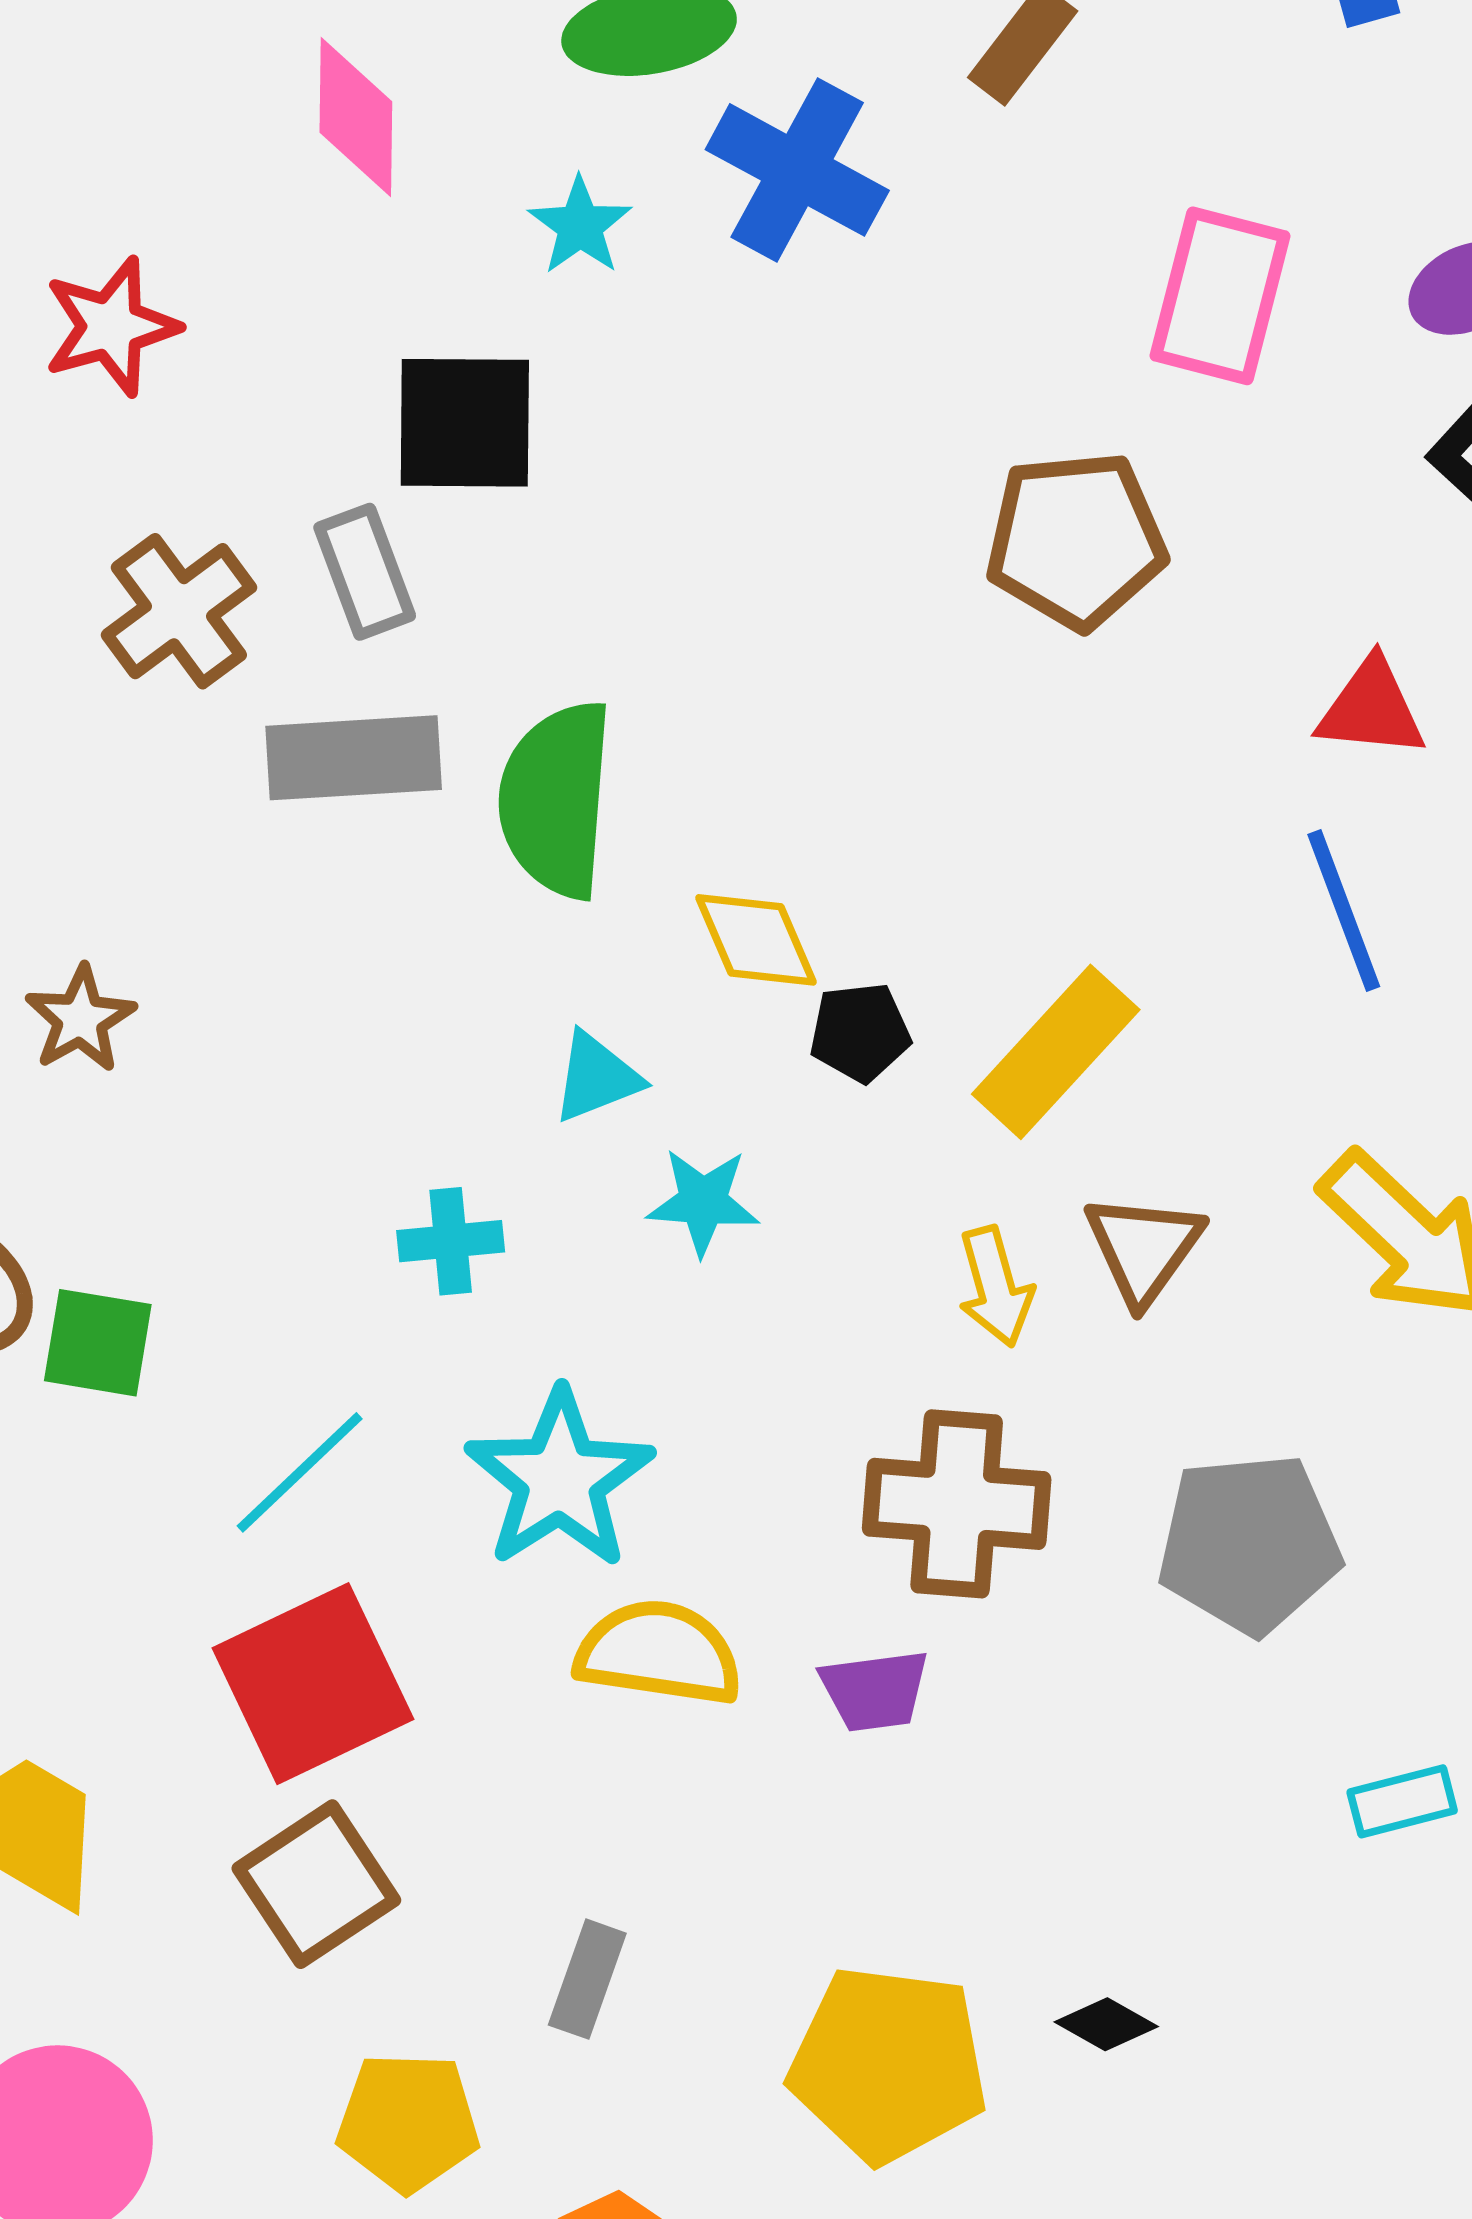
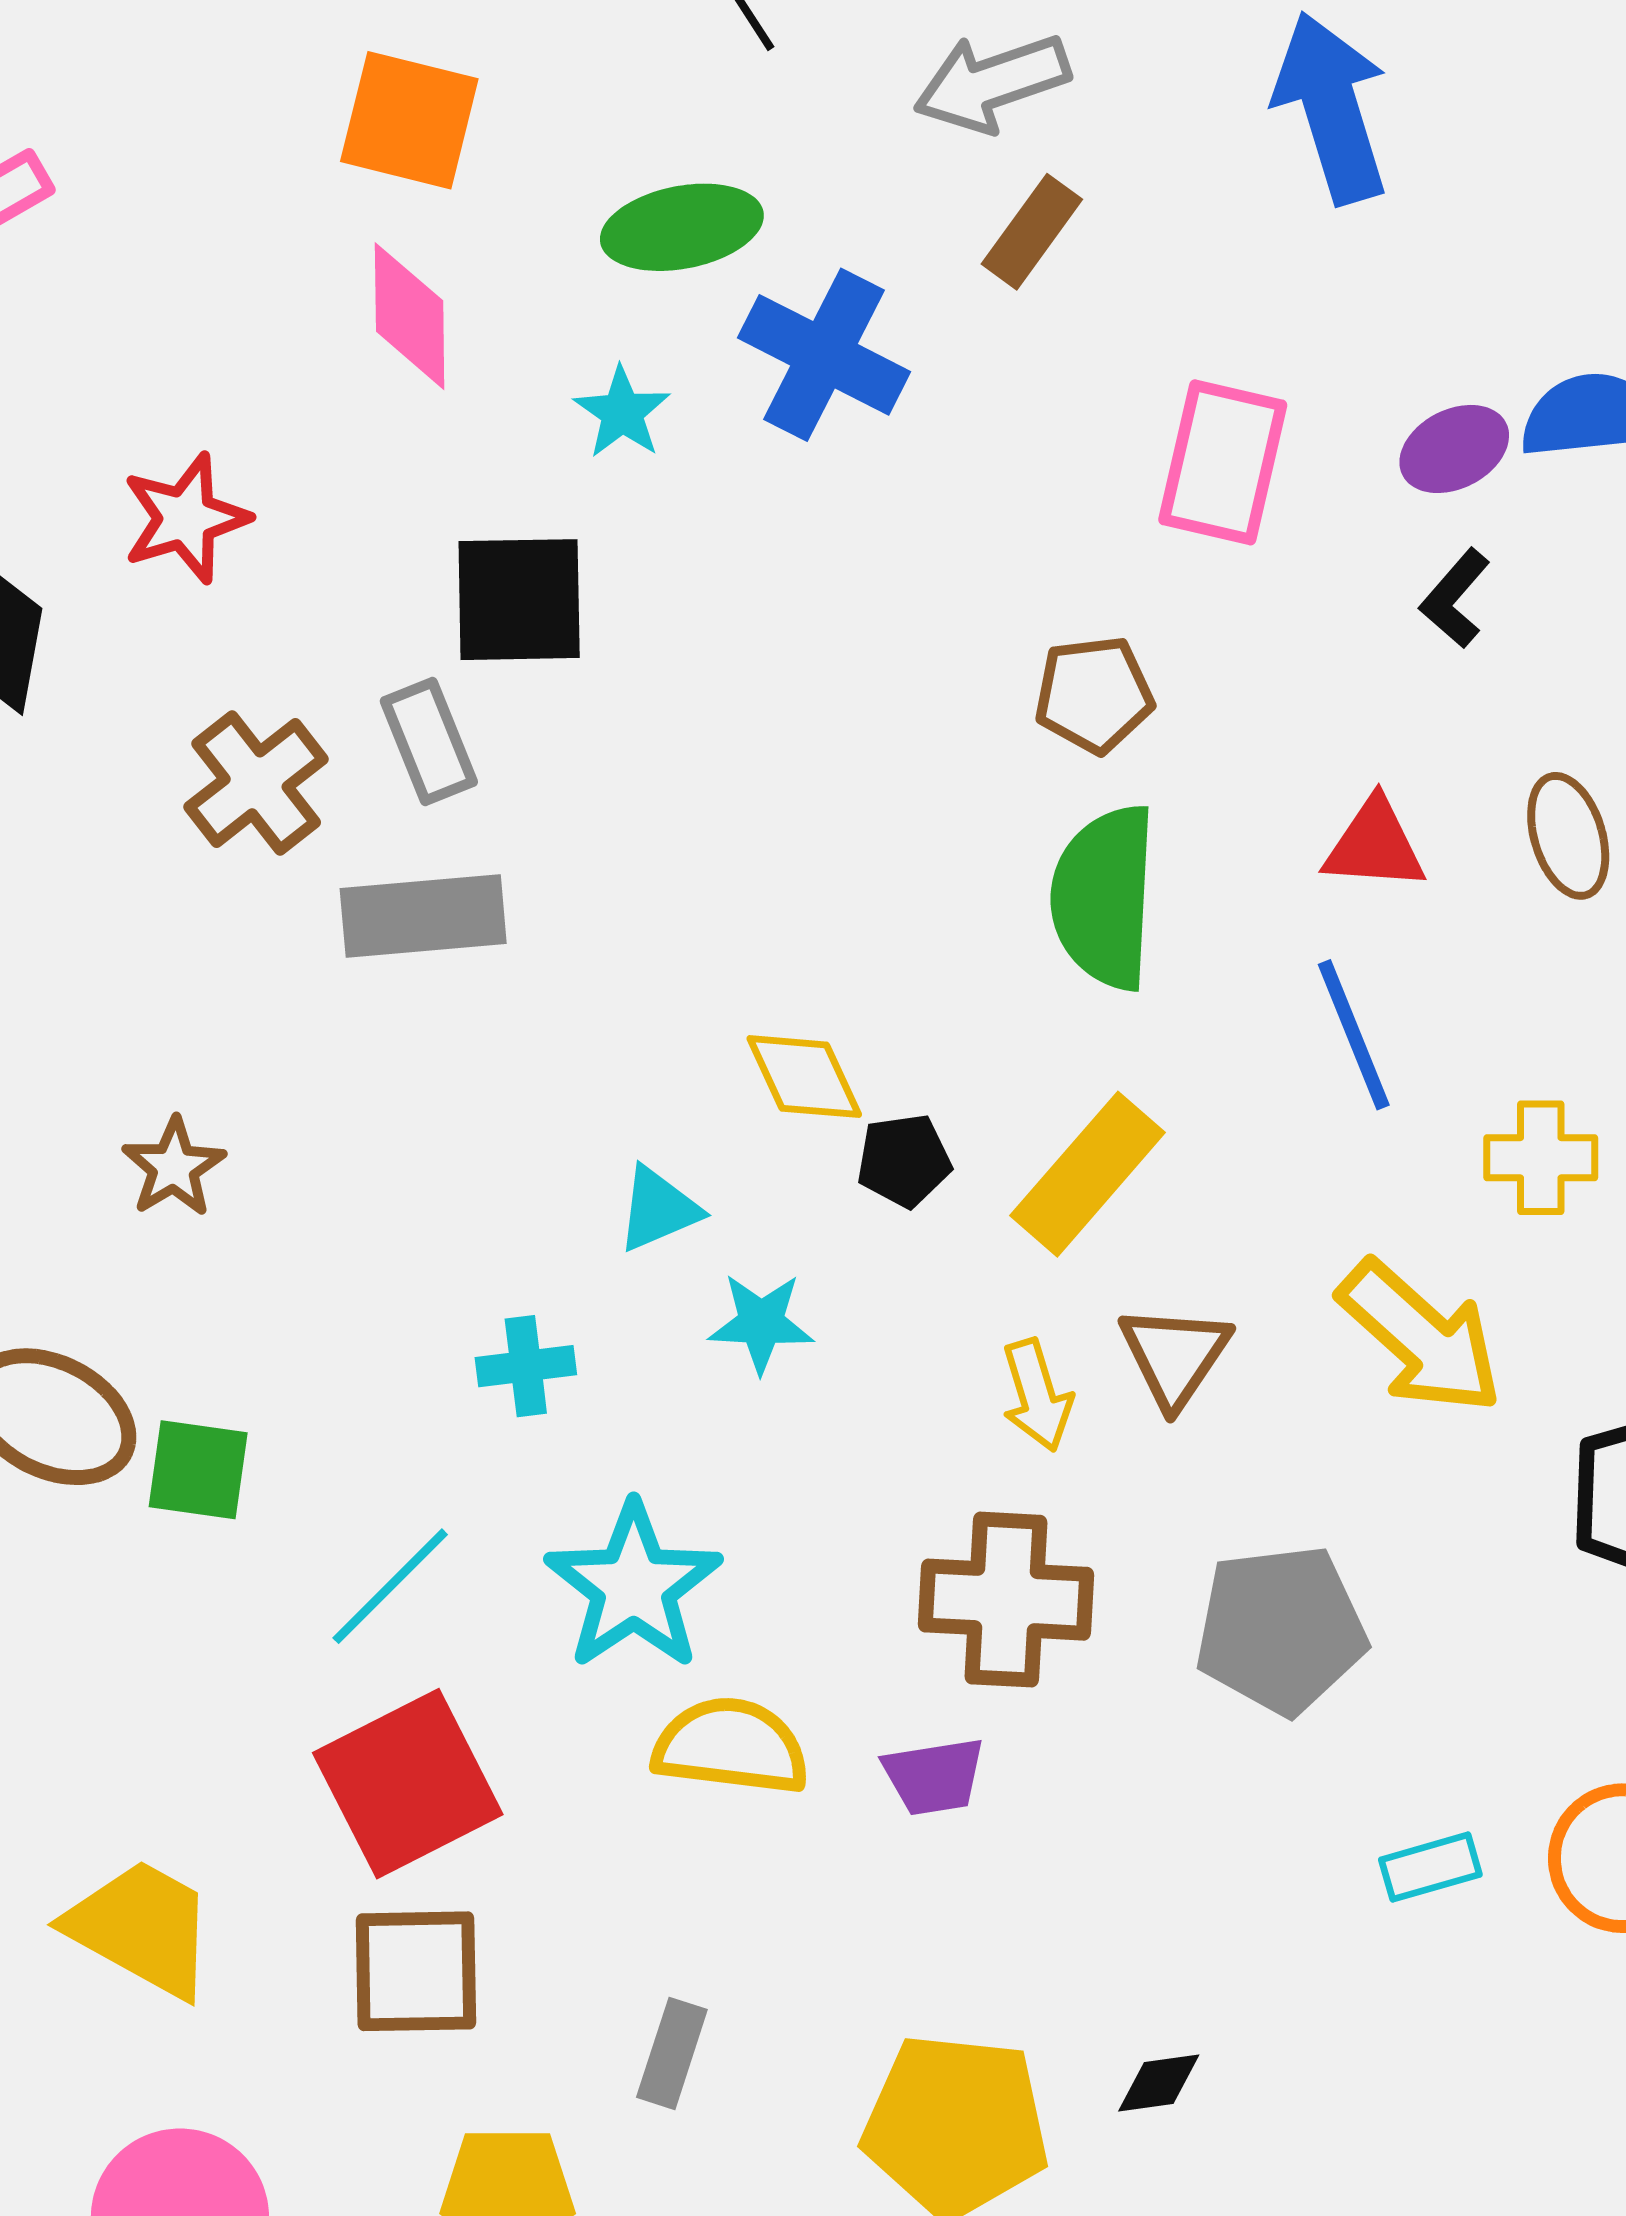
brown pentagon: (1076, 540) -> (1094, 695), size x0.7
green semicircle: (556, 799) -> (1104, 897), moved
brown square: (316, 1884) -> (416, 1971), turned 34
black diamond: (1106, 2024) -> (1159, 2083), turned -36

